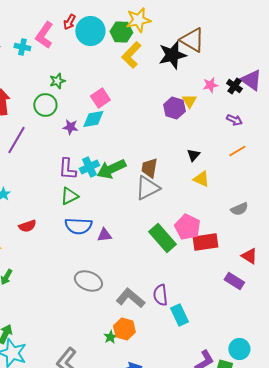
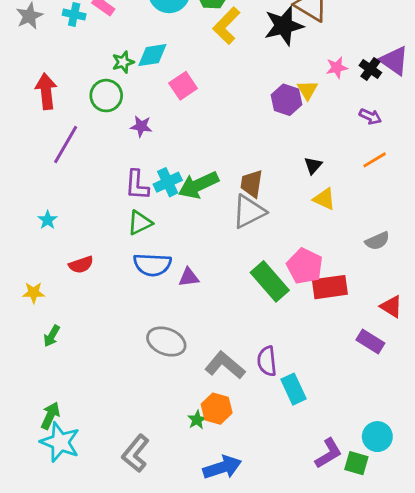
cyan diamond: (93, 119) -> (152, 55), moved

